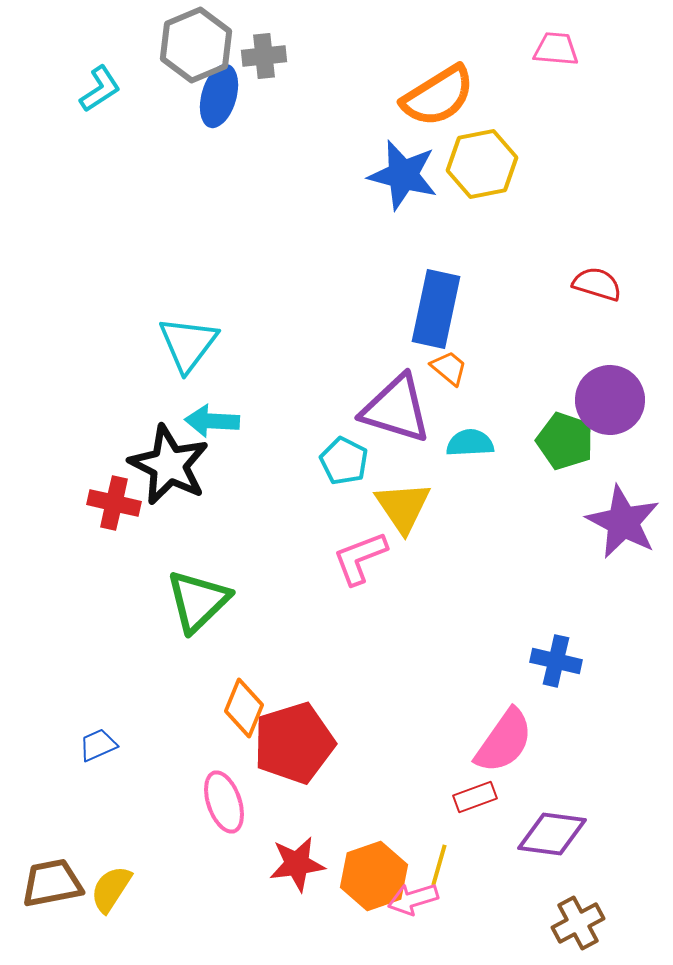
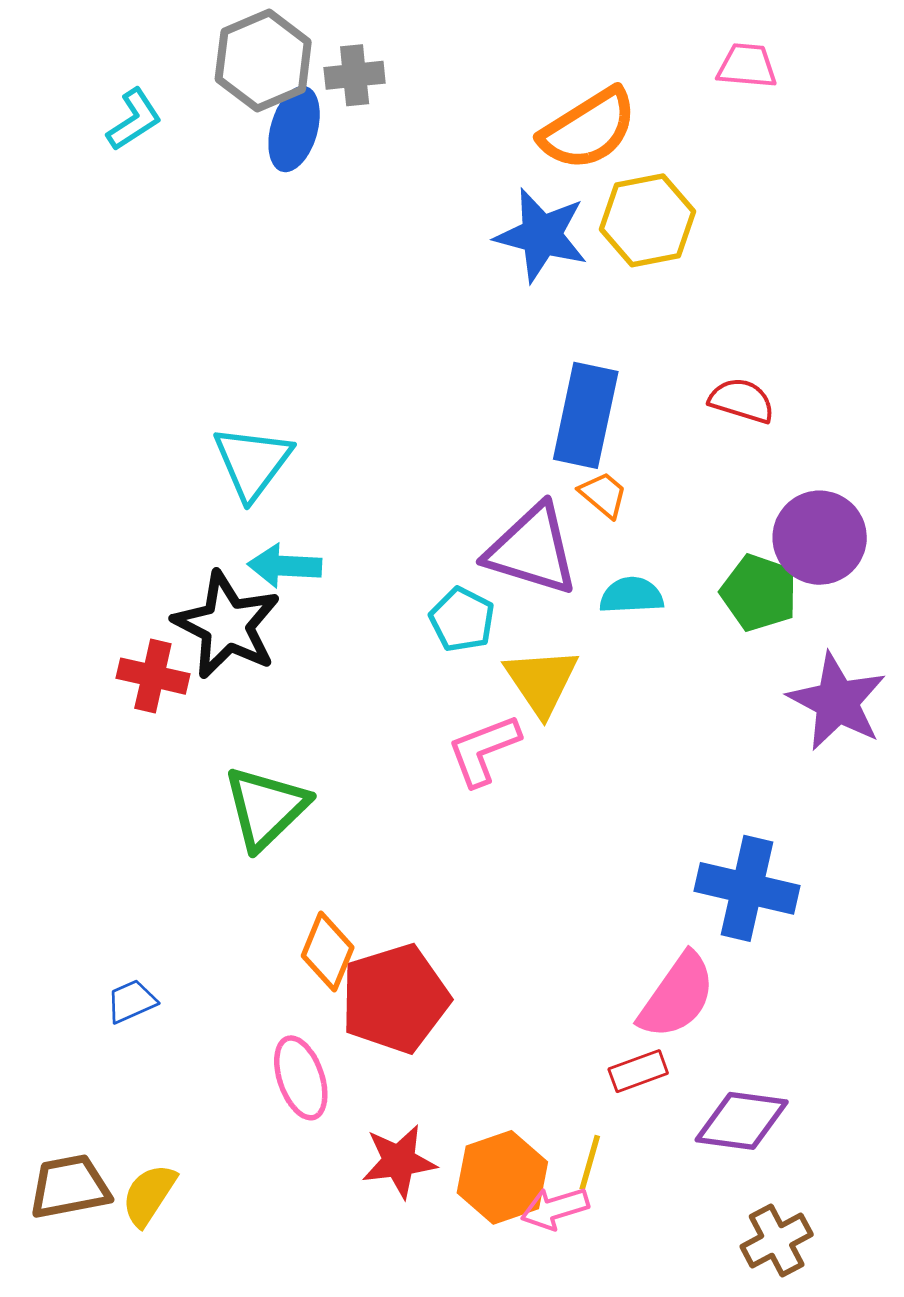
red semicircle: (597, 284) -> (742, 401), moved
blue cross: (556, 661) -> (747, 888), size x1.5

